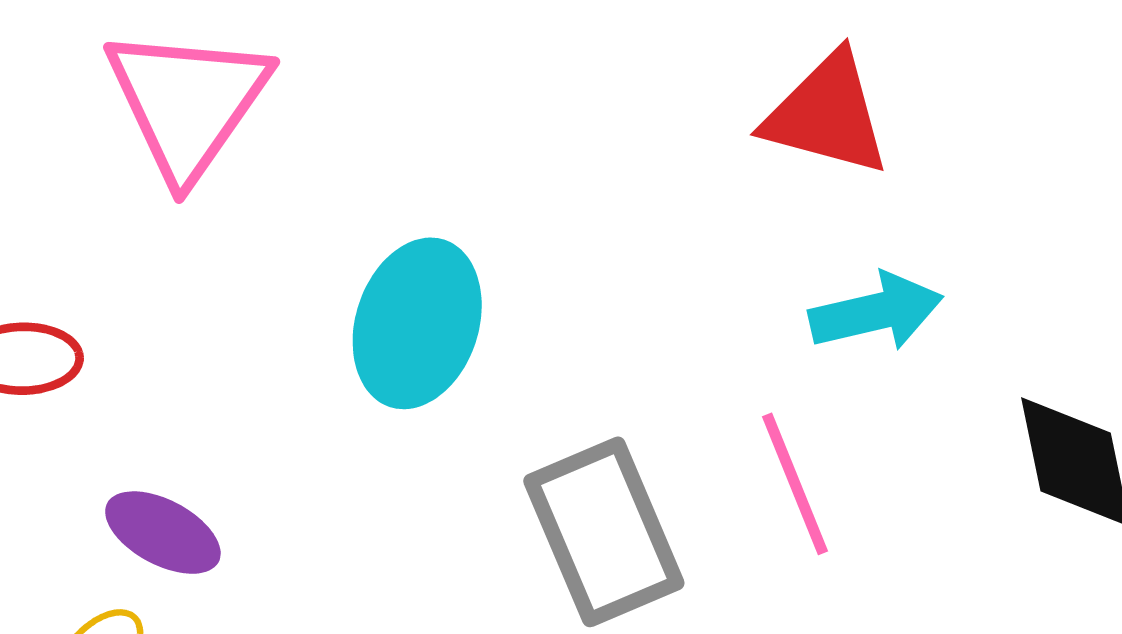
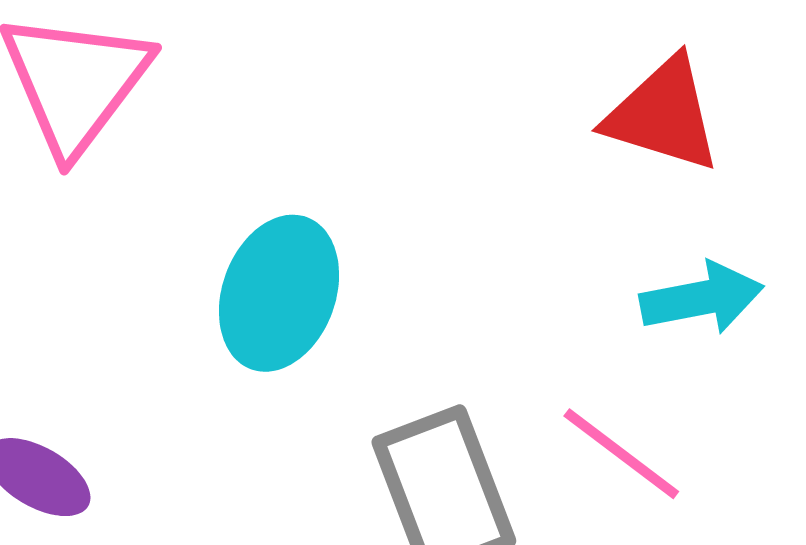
pink line: (795, 484) -> (621, 454), turned -33

